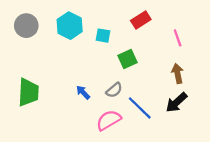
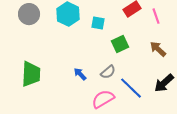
pink line: (178, 38) -> (156, 16), moved
brown arrow: (178, 73) -> (158, 49), moved, turned -36

